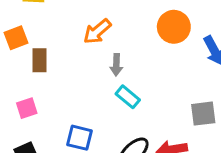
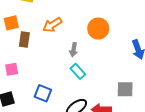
orange circle: (174, 27) -> (98, 29), moved
orange arrow: (97, 31) -> (52, 25), moved

